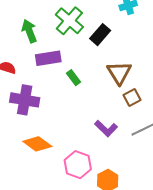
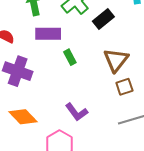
purple L-shape: (106, 128) -> (77, 112), moved

